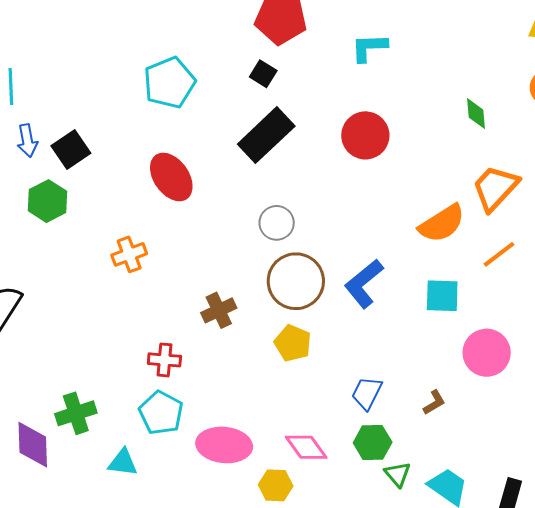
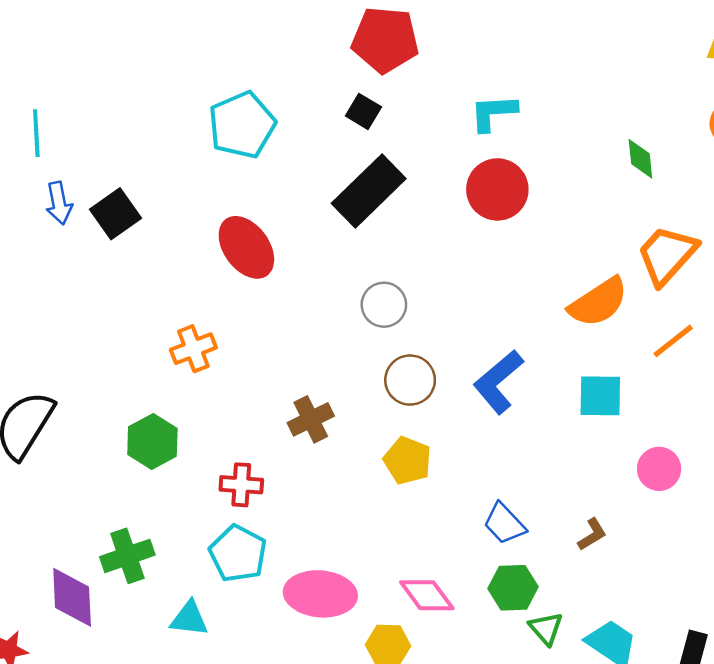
cyan L-shape: (369, 47) -> (493, 113), moved
green hexagon: (47, 201) -> (152, 441), moved
brown circle: (296, 281) -> (410, 380), size x0.7
pink circle: (487, 353) -> (659, 469), size x0.7
blue trapezoid: (367, 393) -> (504, 524), turned -69

